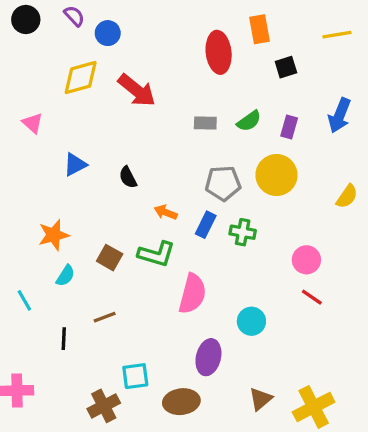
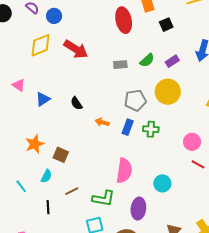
pink triangle: (33, 123) -> (19, 85), moved
purple rectangle: (289, 127) -> (172, 61), turned 48
green L-shape: (156, 254) -> (103, 198), moved
brown square: (110, 258) -> (61, 155), moved
cyan semicircle: (65, 276) -> (46, 176), moved

